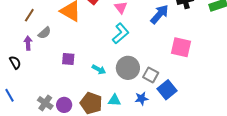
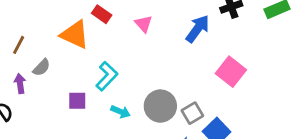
cyan L-shape: (121, 33) -> (107, 76), moved
pink square: (181, 47) -> (231, 72), turned 30
gray square: (151, 75) -> (192, 113), turned 35

